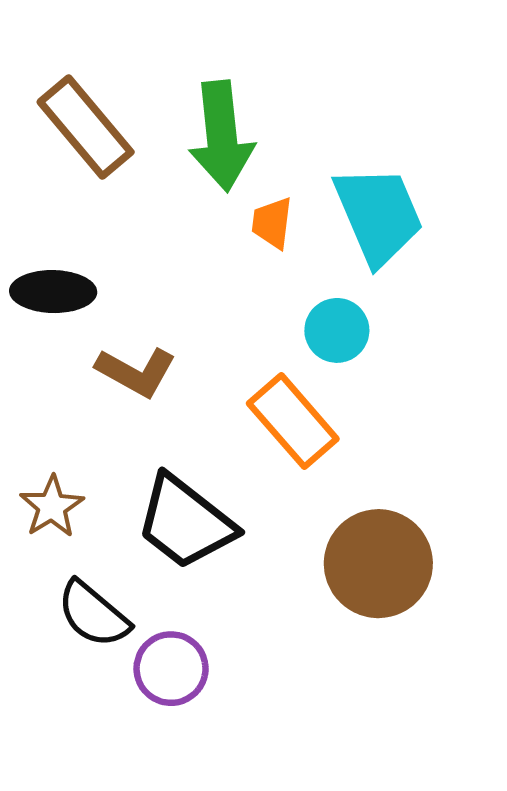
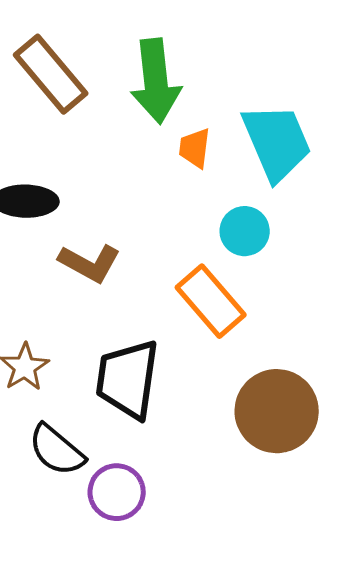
black trapezoid: (185, 522) -> (128, 379), turned 60

